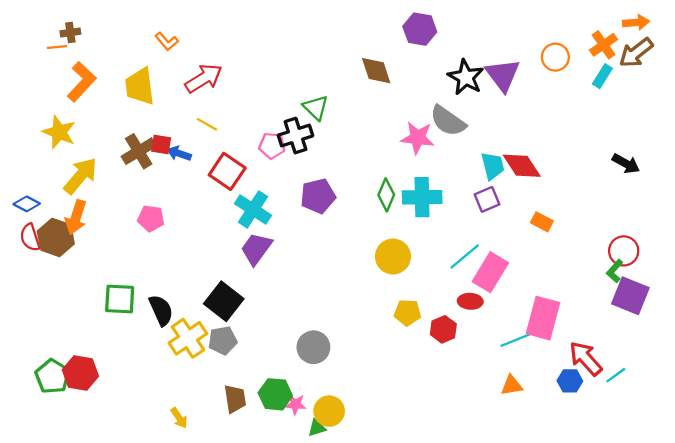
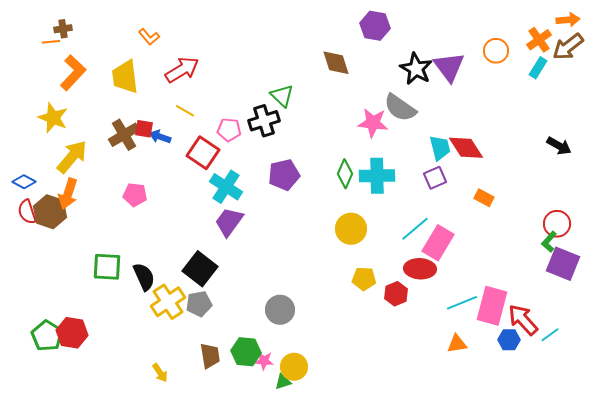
pink pentagon: (272, 146) -> (229, 130), moved
red ellipse: (470, 301) -> (420, 269), size x1.4
pink rectangle: (543, 318) -> (492, 306), moved

